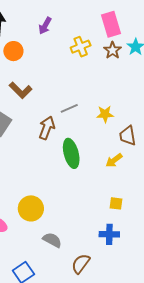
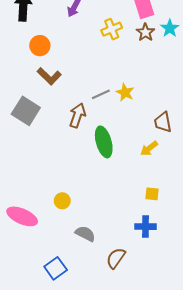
orange circle: (13, 51) -> (40, 46), moved
yellow star: (105, 114) -> (125, 92), moved, turned 30
yellow circle: (31, 208) -> (62, 201), size x0.6

